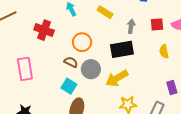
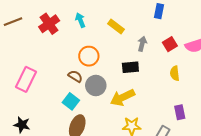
red square: (157, 24) -> (170, 44), turned -32
red cross: (44, 30) -> (49, 24), moved, turned 30
black rectangle: (122, 49) -> (130, 67), size x0.7
pink rectangle: (25, 69) -> (26, 79), turned 30

